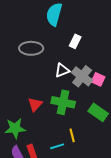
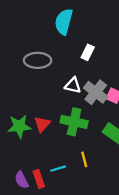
white triangle: (62, 70) -> (73, 85), turned 35
green star: (15, 128) -> (19, 126), moved
cyan line: (57, 146) -> (58, 169), moved

